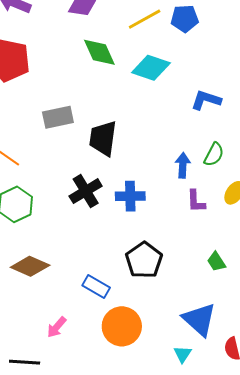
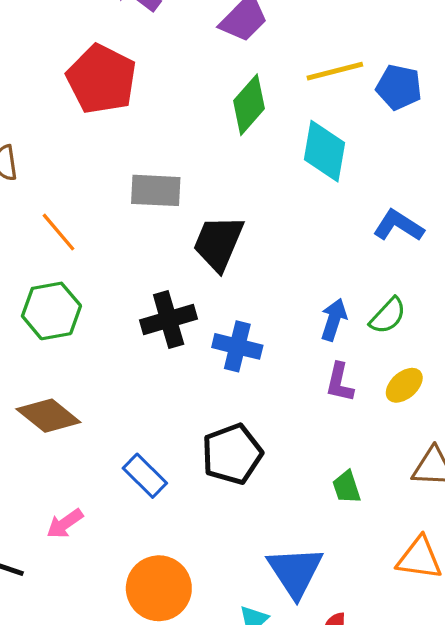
green diamond: (99, 52) -> (249, 105), turned 51
cyan diamond: (151, 68) -> (324, 151), turned 66
orange circle: (122, 326) -> (159, 588), moved

